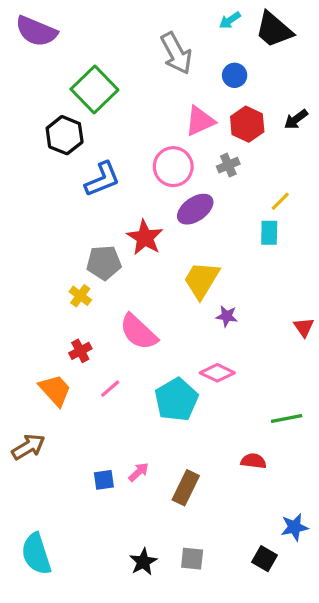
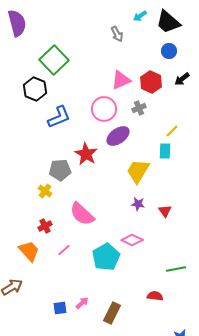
purple semicircle: (36, 31) -> (17, 23), turned -128
gray arrow: (176, 53) -> (117, 34), moved, size x0.6
blue circle: (235, 75) -> (169, 51), moved
yellow trapezoid: (202, 280) -> (138, 171), moved
red triangle: (304, 327) -> (165, 211), moved

